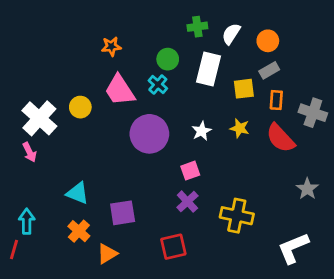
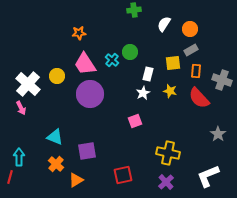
green cross: (197, 27) -> (134, 10), moved
green circle: (168, 59) -> (130, 52), moved
white rectangle: (209, 69) -> (148, 74), moved, size x0.6
purple circle: (149, 134) -> (90, 94), moved
purple cross: (187, 202) -> (166, 182), moved

